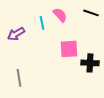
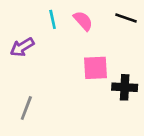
cyan line: (42, 23) -> (53, 19), moved
gray line: (19, 78) -> (26, 108), turned 30

